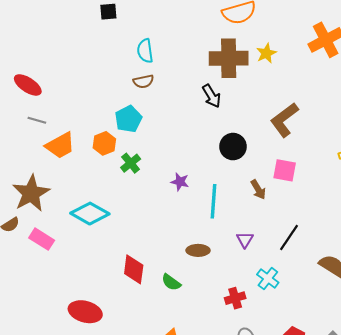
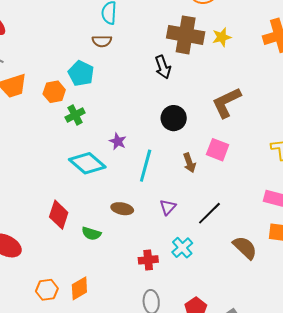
cyan pentagon: (128, 119) -> (81, 73), turned -30
cyan diamond: (90, 214) -> (87, 163), moved
green semicircle: (171, 282) -> (91, 234), turned -30

